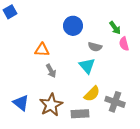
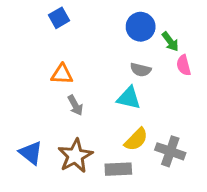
blue square: (10, 12) -> (59, 18), moved
blue circle: (73, 26) -> (141, 27), moved
cyan triangle: (87, 66) -> (129, 98), turned -36

